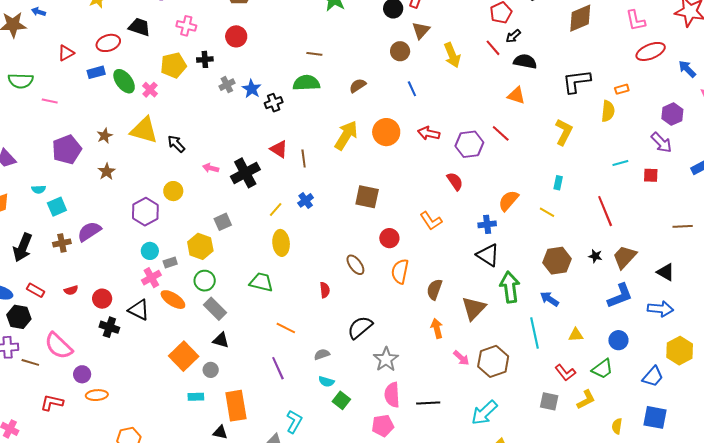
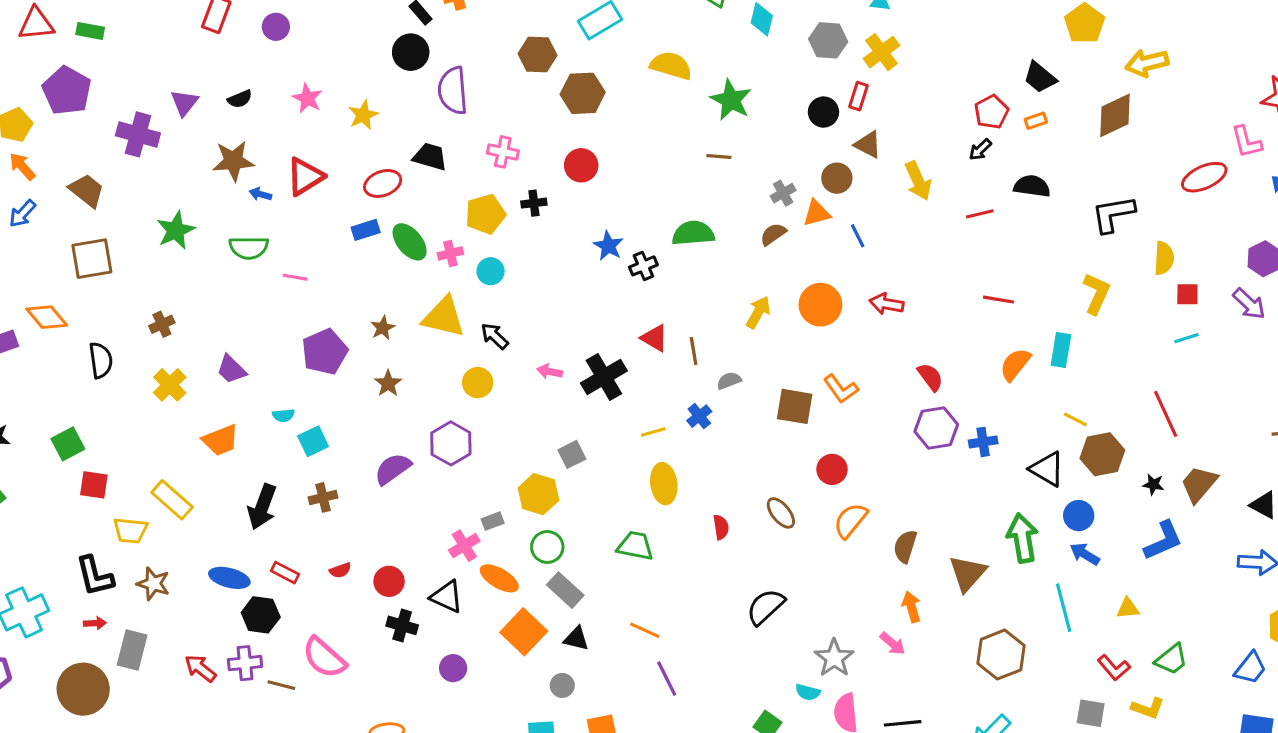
blue arrow: (39, 12) -> (260, 194), moved
pink L-shape: (636, 20) -> (1246, 142), moved
brown triangle: (421, 30) -> (868, 144), turned -42
black arrow: (513, 36) -> (980, 150), moved
red line: (493, 48) -> (980, 214), moved, turned -60
red ellipse: (651, 51) -> (1204, 177), moved
red triangle: (66, 53) -> (305, 177), moved, size x1.5
brown line: (314, 54) -> (719, 156), moved
gray cross: (227, 85) -> (783, 193), moved
orange rectangle: (622, 89) -> (1036, 121), moved
pink cross: (150, 90) -> (450, 253), turned 35
orange triangle: (516, 95) -> (817, 213), moved, turned -30
red line: (501, 133) -> (998, 300), turned -30
yellow arrow: (346, 135) -> (758, 312), size x0.7
purple hexagon: (469, 144) -> (936, 428), moved
red square: (651, 175) -> (1187, 294), moved
cyan rectangle: (558, 183) -> (1061, 350), moved, size x1.5
yellow circle: (173, 191) -> (478, 383), moved
orange semicircle: (508, 201) -> (1015, 364), moved
yellow line: (276, 210) -> (653, 432), turned 35
orange L-shape: (431, 221) -> (841, 389), moved
purple semicircle: (89, 231) -> (393, 469), moved
cyan circle: (150, 251) -> (491, 271), moved
black triangle: (488, 255) -> (1047, 469), moved
brown hexagon: (557, 261) -> (1102, 454), moved
orange semicircle: (400, 271) -> (850, 520), turned 30
red semicircle: (325, 290) -> (721, 527), moved
blue L-shape: (620, 296) -> (1163, 541), moved
black semicircle: (360, 327) -> (766, 607), moved
orange line: (286, 328) -> (645, 630), moved
blue circle: (618, 340) -> (1079, 516), moved
gray semicircle: (322, 354) -> (729, 381), moved
orange square: (184, 356) -> (524, 632), moved
pink arrow: (461, 358) -> (893, 644), moved
purple circle: (82, 374) -> (453, 668), moved
cyan semicircle: (326, 382) -> (808, 692), moved
yellow L-shape: (586, 400) -> (1148, 708), turned 50

